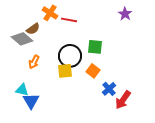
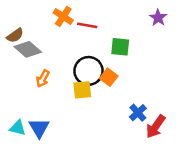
brown semicircle: (33, 29) -> (15, 35), moved
green square: (95, 47) -> (120, 47), moved
orange square: (93, 71) -> (109, 77), moved
cyan triangle: (22, 90) -> (18, 128), moved

